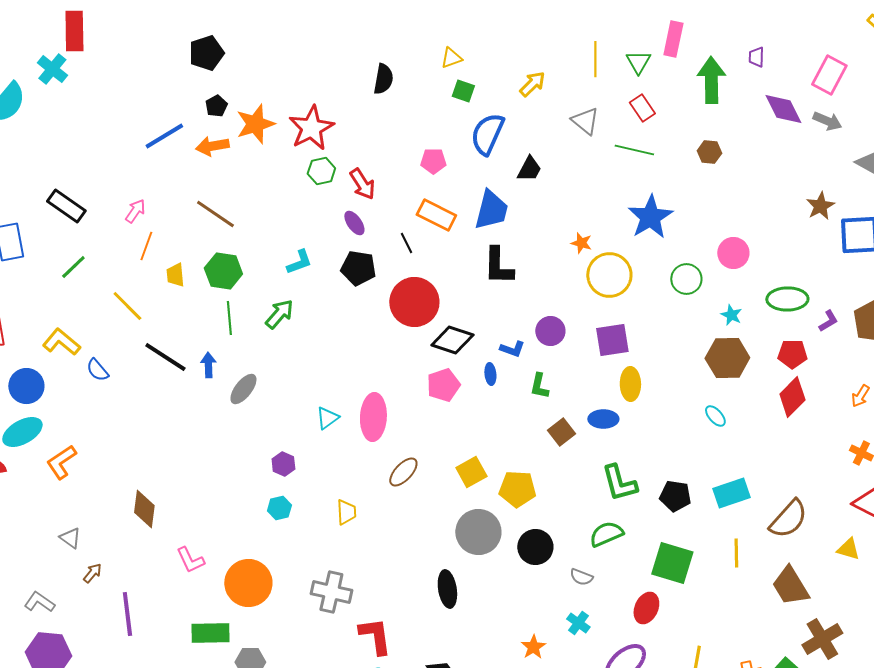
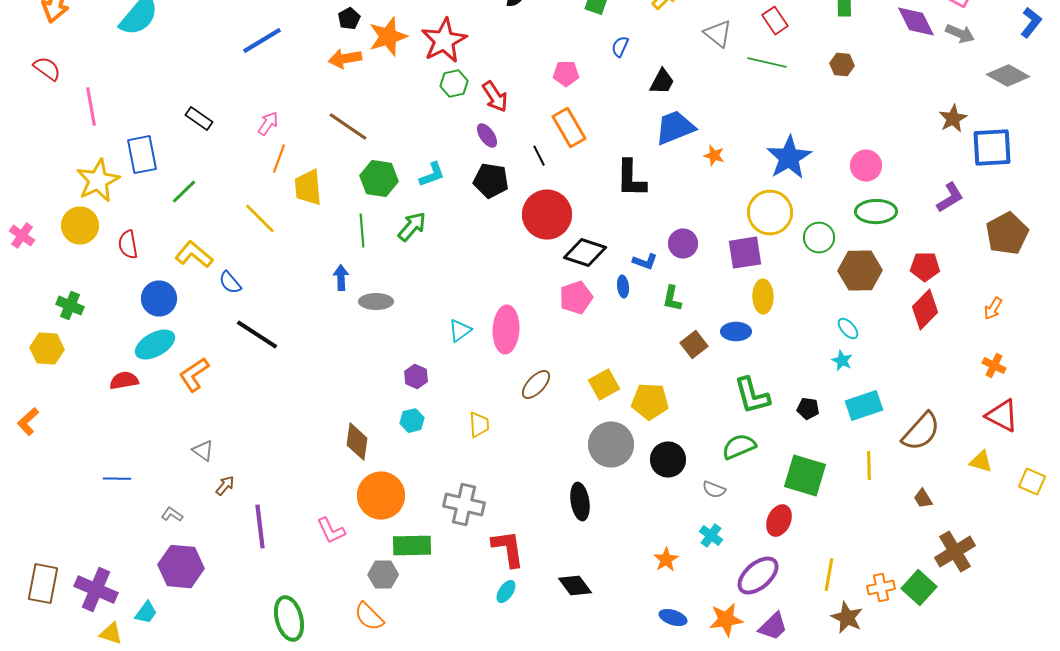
blue semicircle: (487, 134) -> (620, 47), size x0.5
blue line: (164, 136) -> (262, 41), moved
black rectangle: (66, 206) -> (199, 119), size x0.7
blue trapezoid: (491, 210) -> (675, 128), moved, turned -126
orange rectangle: (436, 215) -> (569, 128), turned 33
blue star: (650, 217) -> (789, 158), moved
green line: (73, 267) -> (184, 192), moved
green hexagon: (223, 271) -> (379, 179), moved
yellow trapezoid: (175, 275) -> (308, 188), size x1.5
yellow circle: (609, 275) -> (770, 213), moved
green circle: (686, 279) -> (819, 238), moved
green ellipse: (787, 299) -> (876, 212), moved
cyan star: (731, 315) -> (842, 361), moved
purple L-shape: (828, 321) -> (950, 198), moved, size x1.4
black line: (165, 357) -> (257, 335), moved
gray ellipse: (243, 389) -> (376, 302), turned 52
black pentagon: (675, 496) -> (808, 409), size x0.7
brown diamond: (144, 509) -> (357, 442), moved
pink L-shape: (190, 560) -> (331, 531), moved
brown trapezoid: (790, 586) -> (923, 499), size x0.5
gray L-shape: (39, 602) -> (172, 515), size x0.7
green rectangle: (210, 633) -> (412, 546), moved

